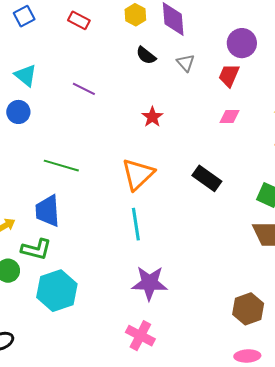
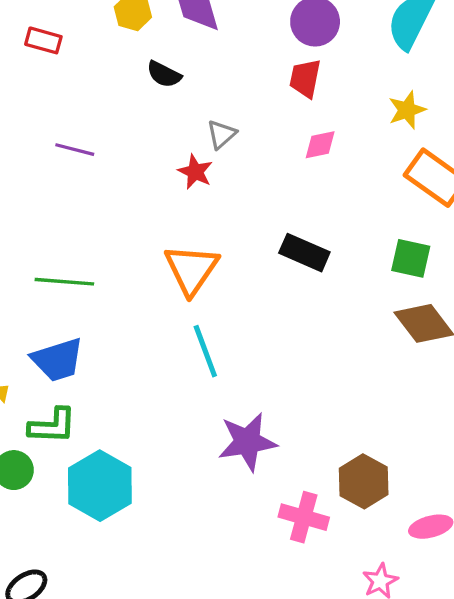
gray triangle: (186, 63) -> (221, 134), moved, turned 42
blue trapezoid: (48, 211) -> (58, 360), turned -92
brown hexagon: (248, 309) -> (364, 481), moved
pink cross: (140, 336) -> (304, 517), moved

